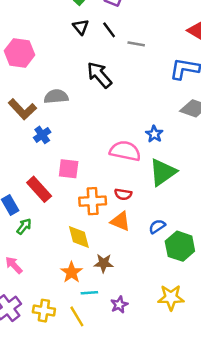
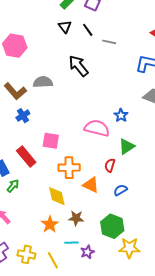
blue cross: (42, 135) -> (23, 116), moved
green triangle: (163, 172) -> (127, 146), size x0.7
red semicircle: (123, 194) -> (110, 165), moved, turned 96
green hexagon: (180, 246) -> (112, 226), moved
cyan line: (89, 293) -> (72, 243), moved

